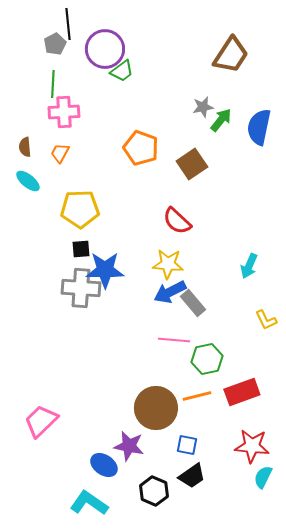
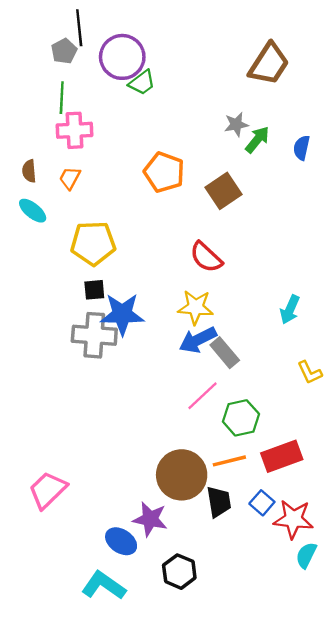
blue semicircle: (259, 127) -> (302, 148), size x0.6
pink line: (174, 340) -> (203, 396), turned -48
blue square: (187, 445) -> (262, 503), moved, turned 30
black trapezoid: (192, 476) -> (219, 502), moved, turned -64

